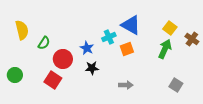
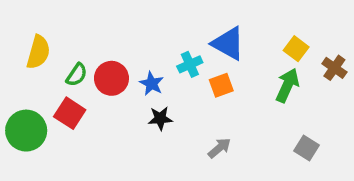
yellow semicircle: (22, 30) -> (38, 52), turned 30
red circle: (63, 59) -> (111, 78), moved
green circle: (15, 75) -> (26, 131), size x1.5
red square: (53, 80) -> (70, 113), moved
gray arrow: (126, 85) -> (219, 148), turned -40

